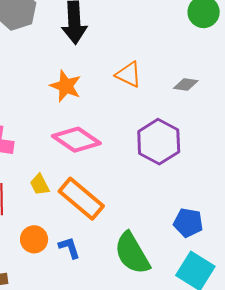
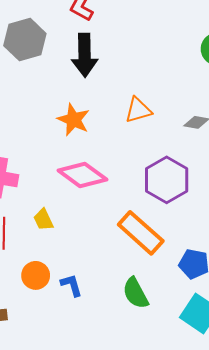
orange triangle: (129, 74) -> (138, 110), turned -44
orange rectangle: (81, 199) -> (141, 233), moved
green semicircle: (132, 253) -> (135, 293), size x0.7

